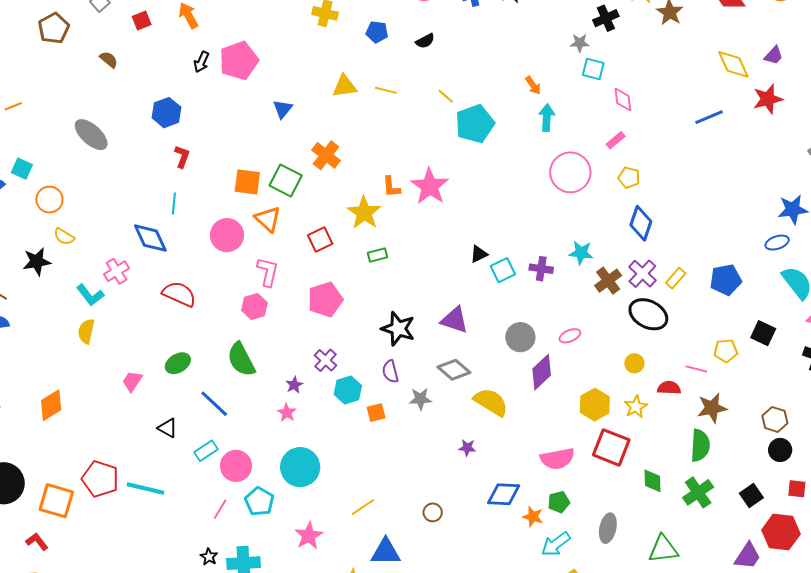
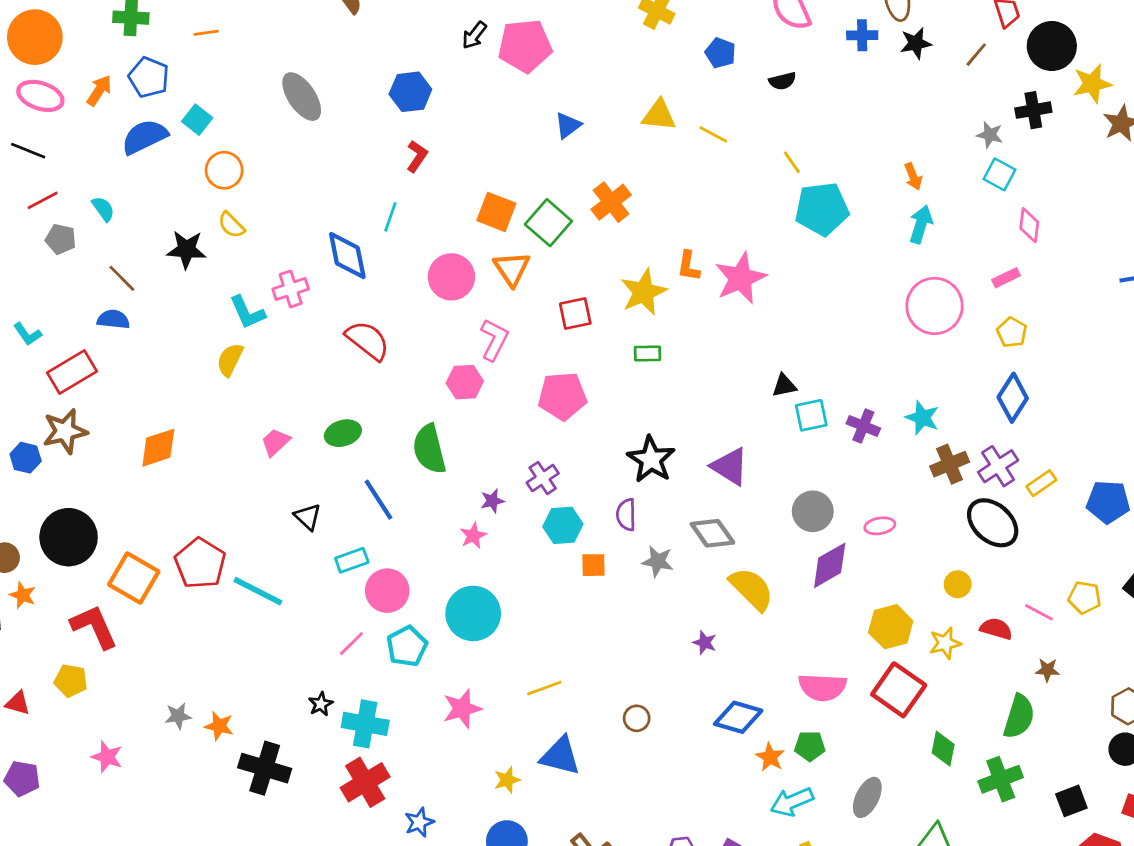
brown star: (712, 408) -> (1047, 670), size x0.6
red L-shape: (37, 542) -> (94, 627), size x1.6

